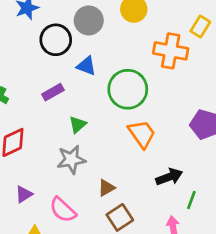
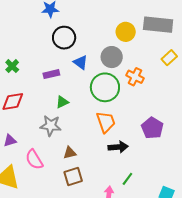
gray circle: (89, 20) -> (112, 57), moved
orange cross: (171, 51) -> (135, 77), moved, size x0.7
black arrow: (169, 177) -> (118, 147), moved

